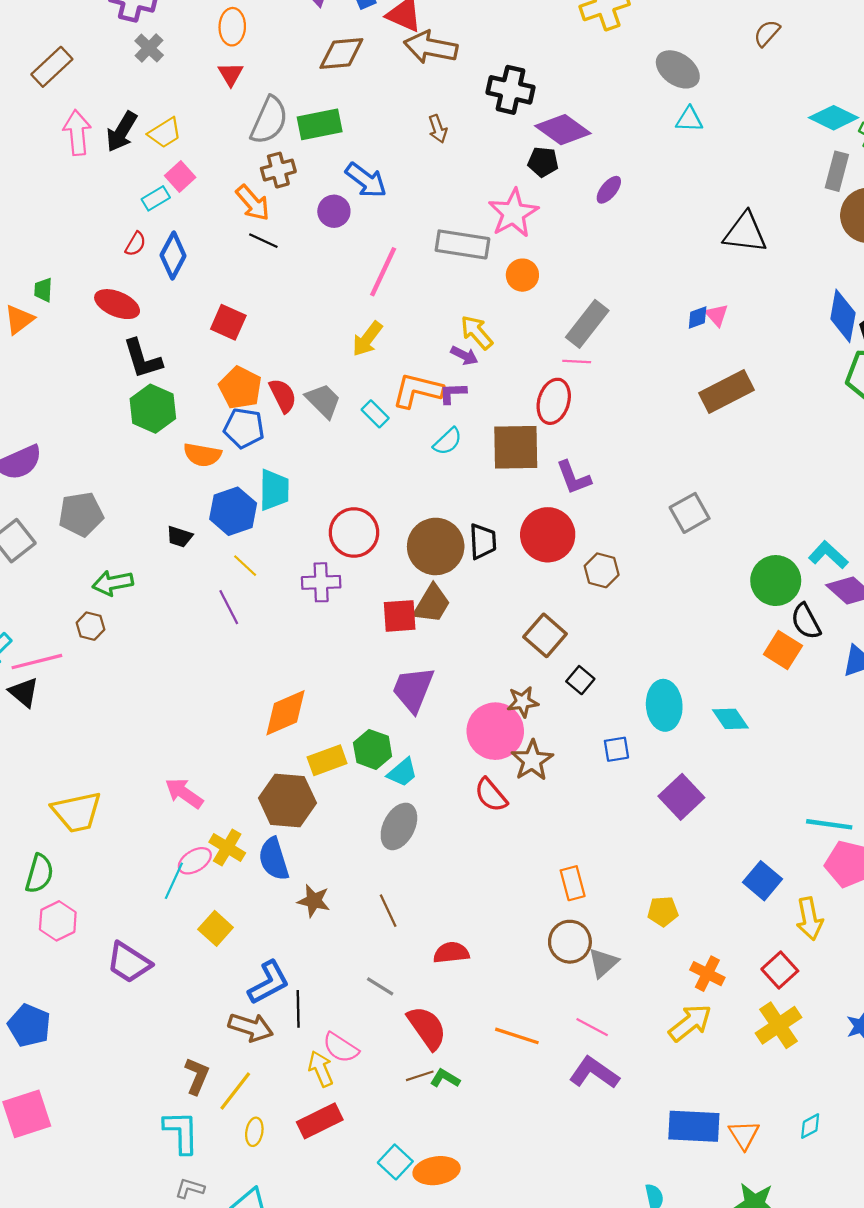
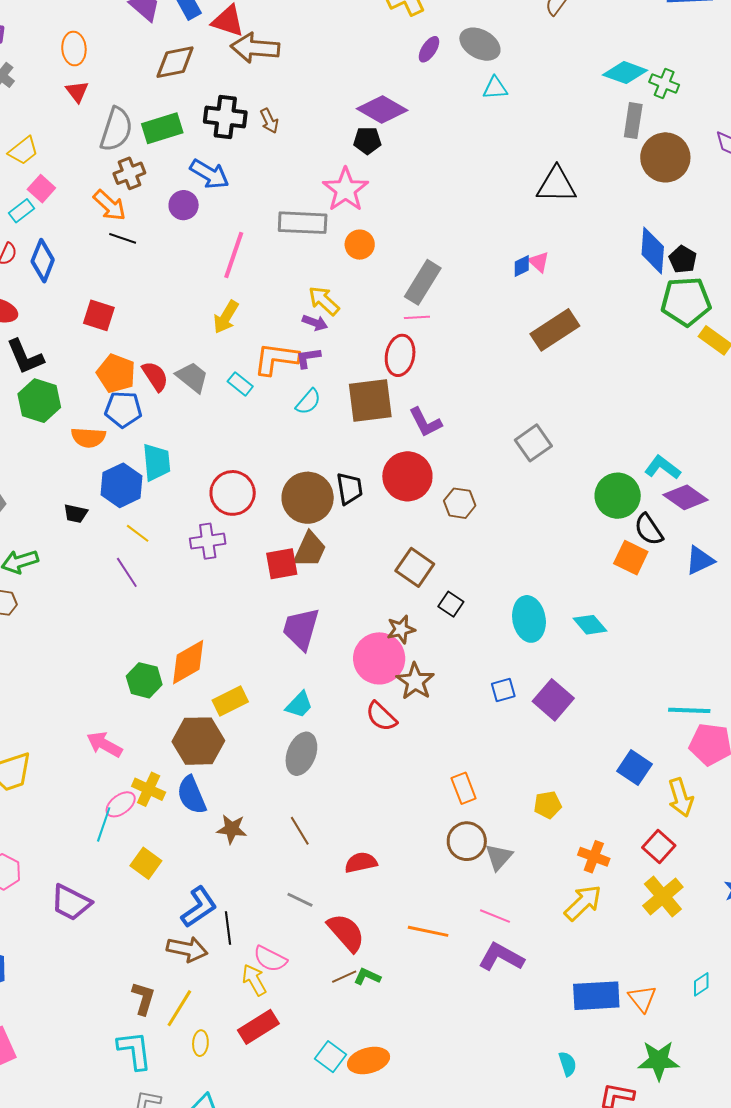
black cross: (511, 90) -> (225, 117), moved
purple ellipse: (609, 190) -> (429, 49), moved
green hexagon: (373, 749) -> (144, 680), moved
blue square: (616, 749) -> (503, 690), moved

